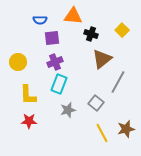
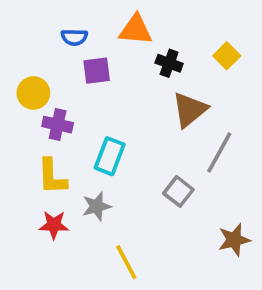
yellow circle: (18, 62) -> (33, 93), moved
purple cross: (55, 62) -> (58, 125), moved, turned 35
gray star: (68, 110) -> (97, 206), moved
yellow line: (102, 133) -> (126, 262), moved

